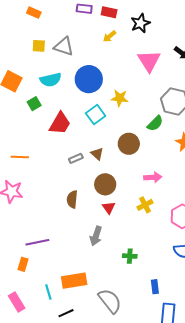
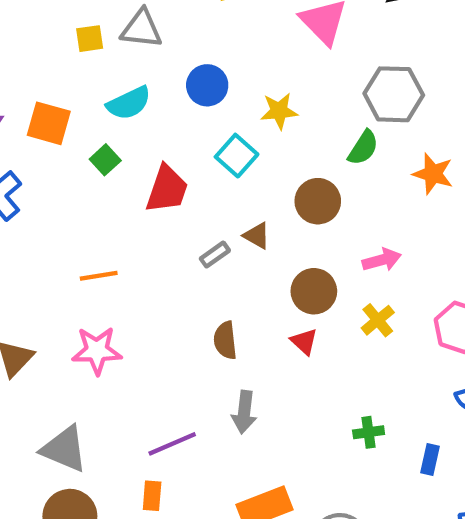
blue circle: (89, 79) -> (207, 85), size x0.7
brown circle: (105, 184) -> (314, 291), moved
gray arrow: (96, 236) -> (244, 412), moved
blue rectangle: (155, 287) -> (430, 460), moved, turned 32

